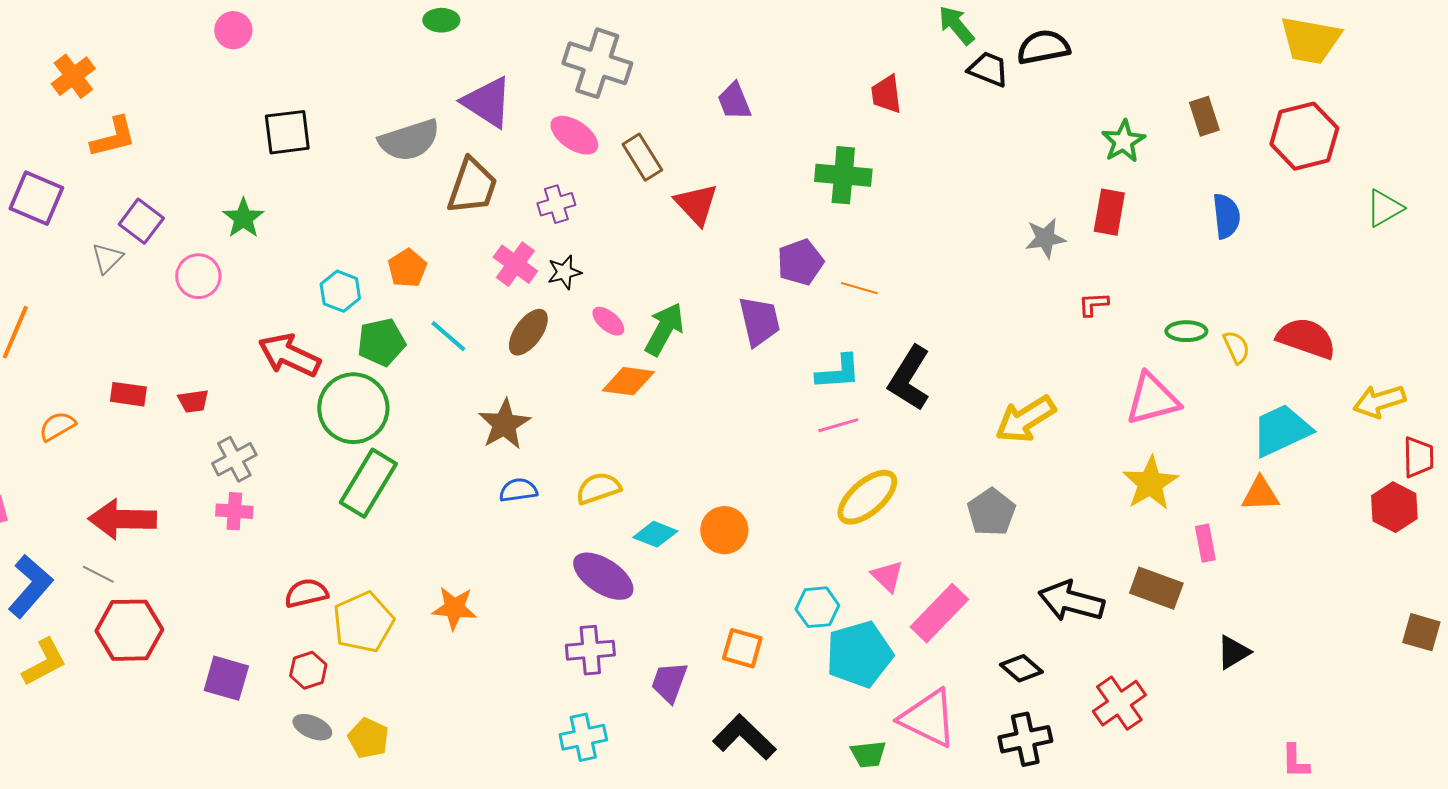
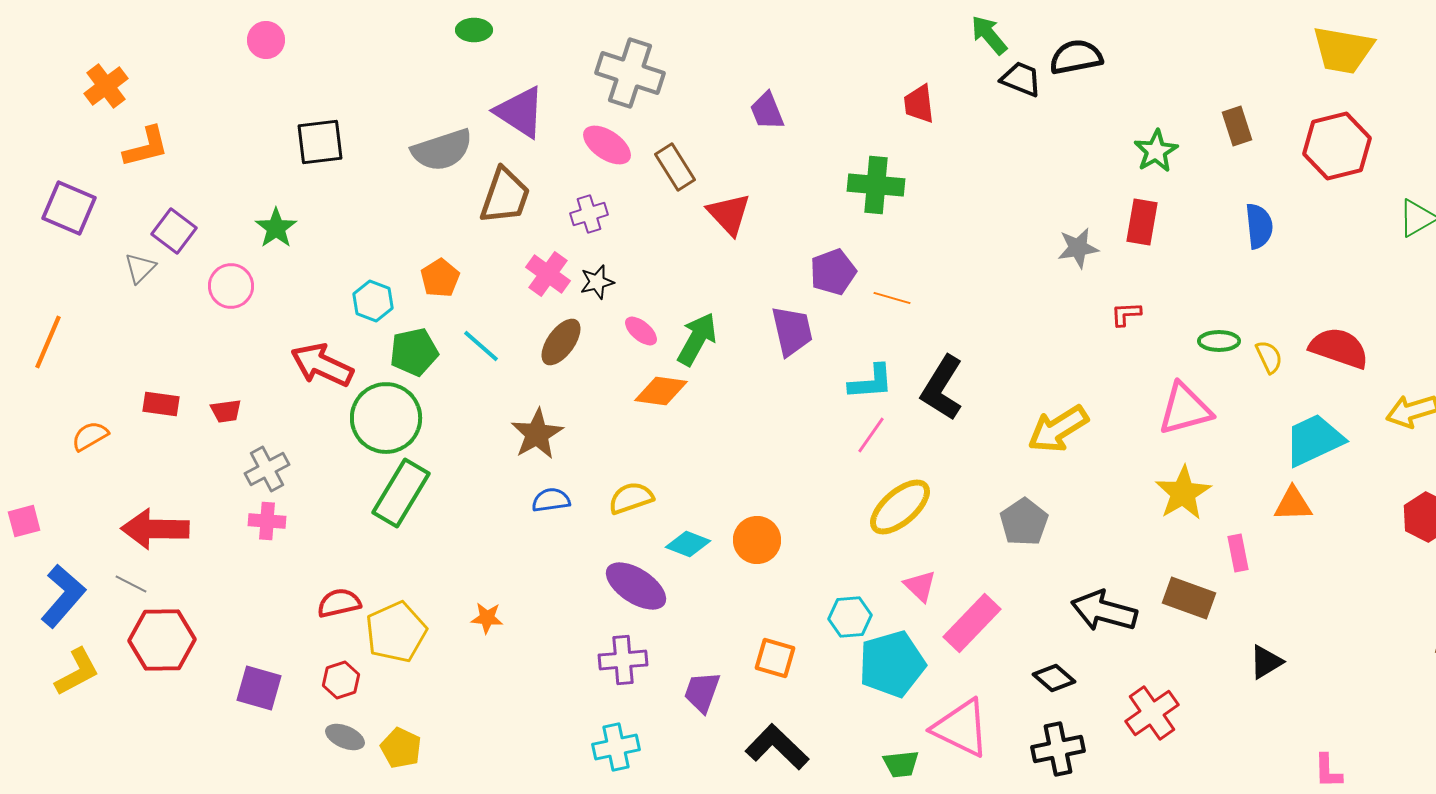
pink line: (838, 425) -> (871, 435), turned -39
orange star: (454, 608) -> (487, 618), size x0.7

